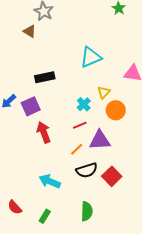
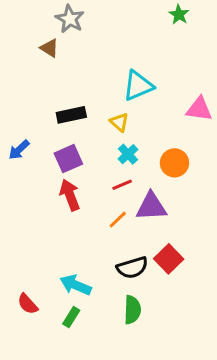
yellow triangle: (104, 92) -> (119, 122), moved, turned -32
purple square: (31, 106) -> (68, 159), moved
black semicircle: (87, 170) -> (132, 268), moved
cyan arrow: (50, 181) -> (76, 285), moved

